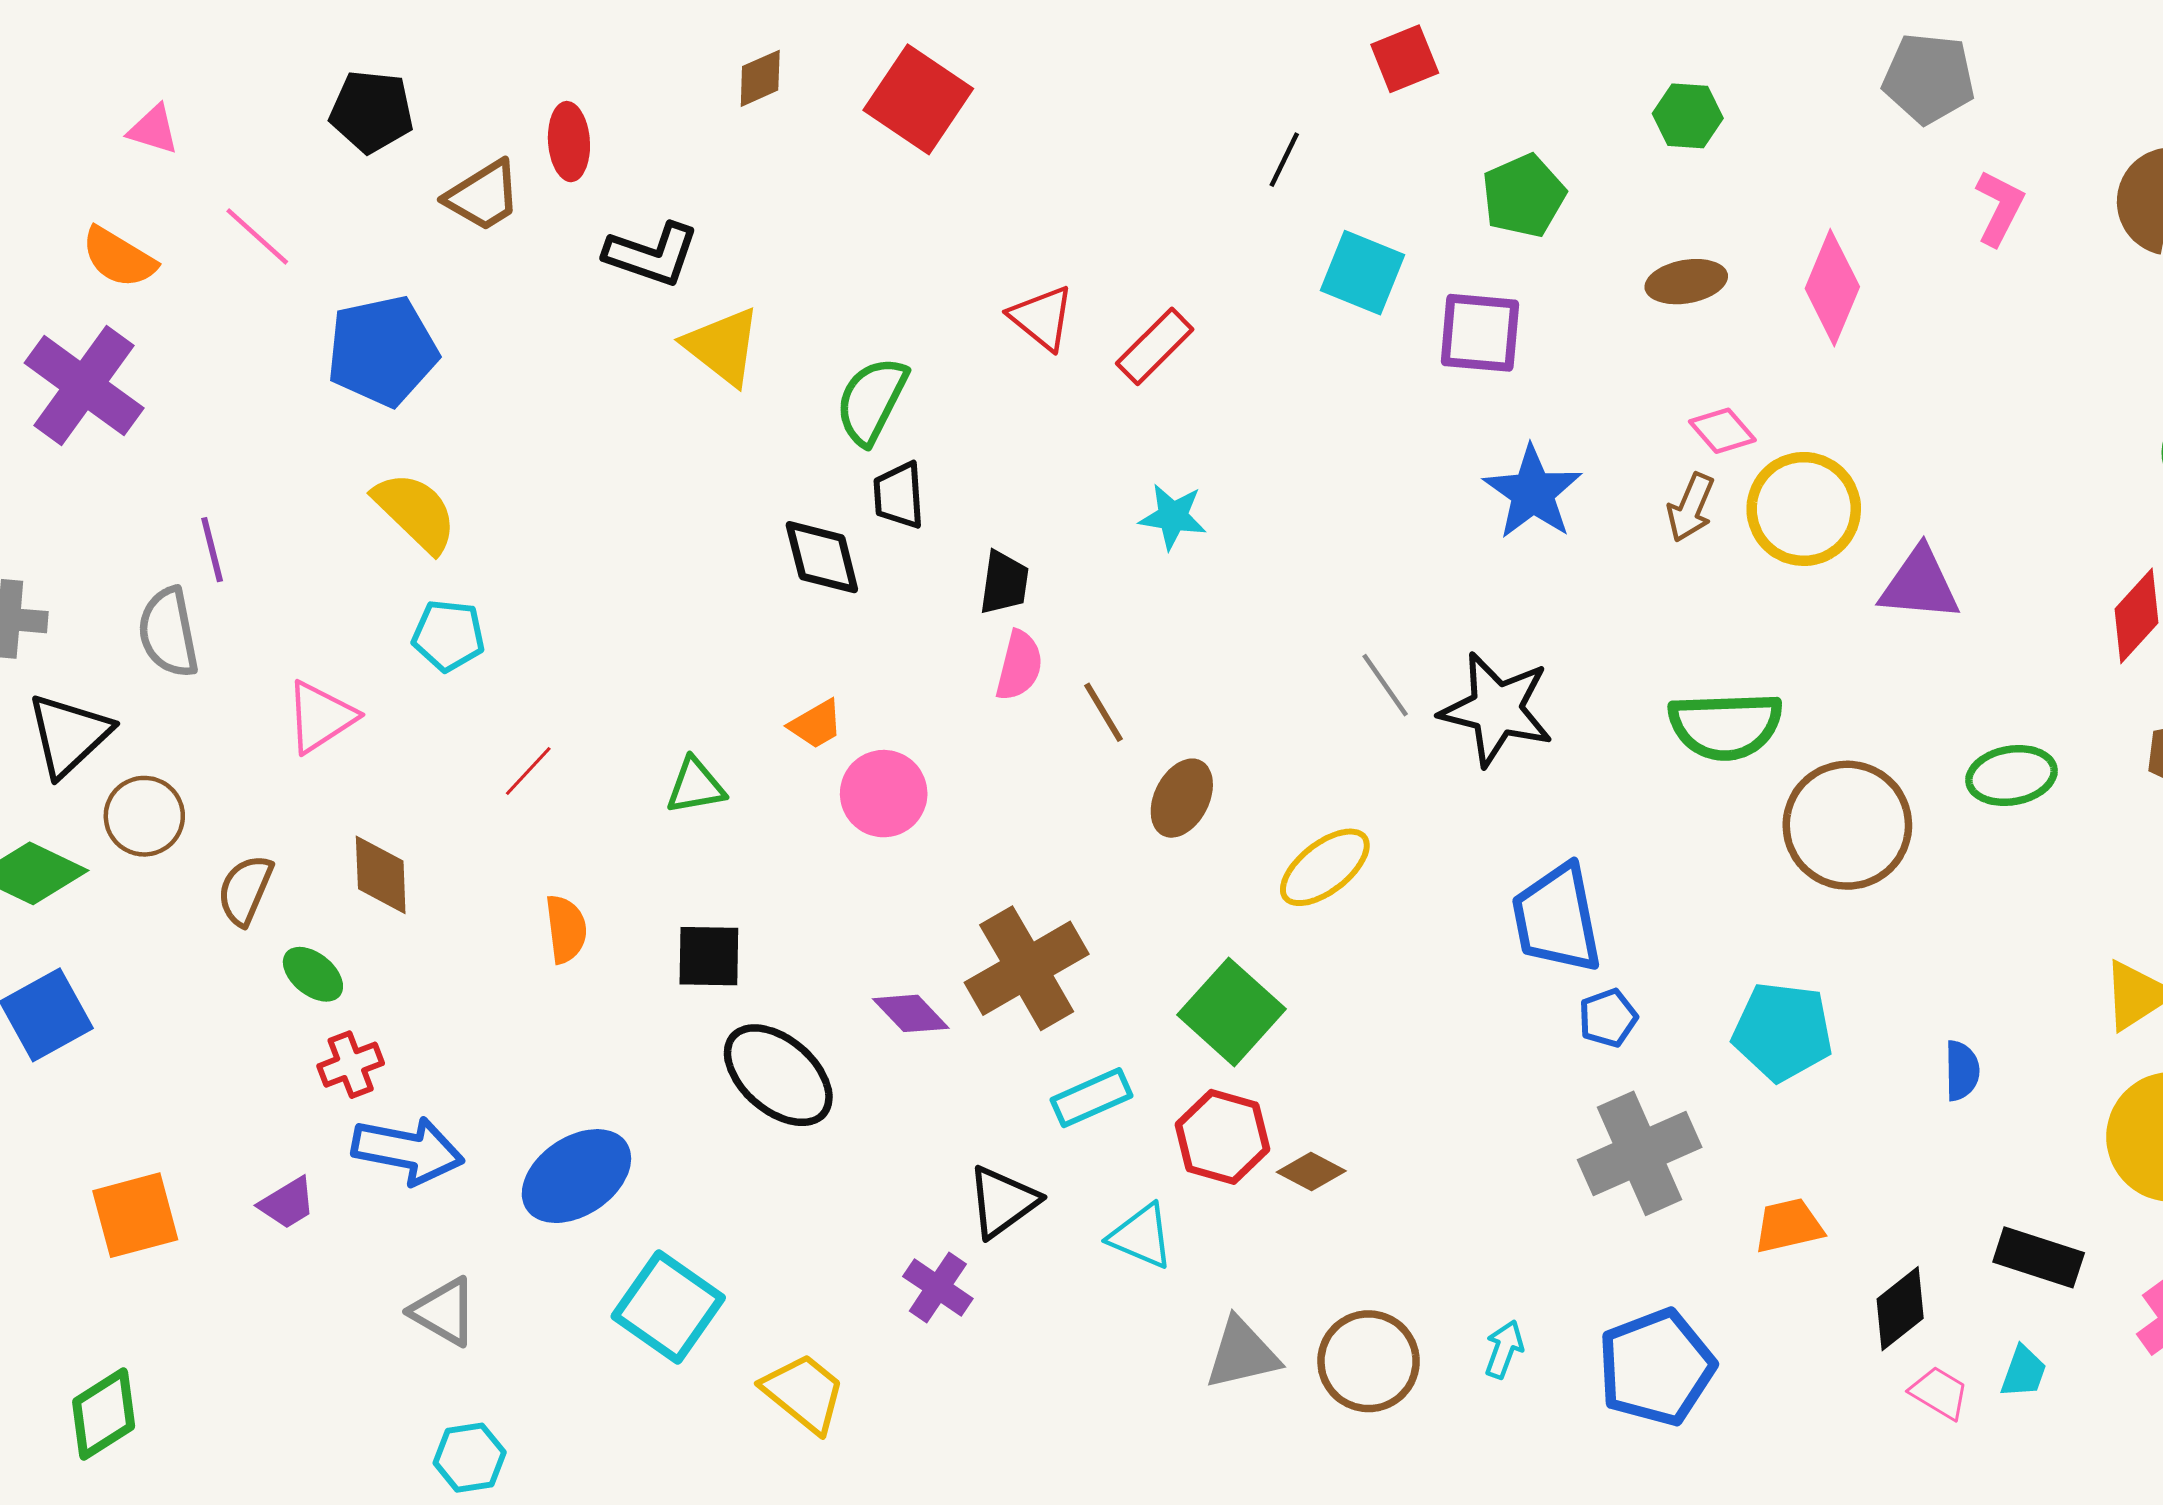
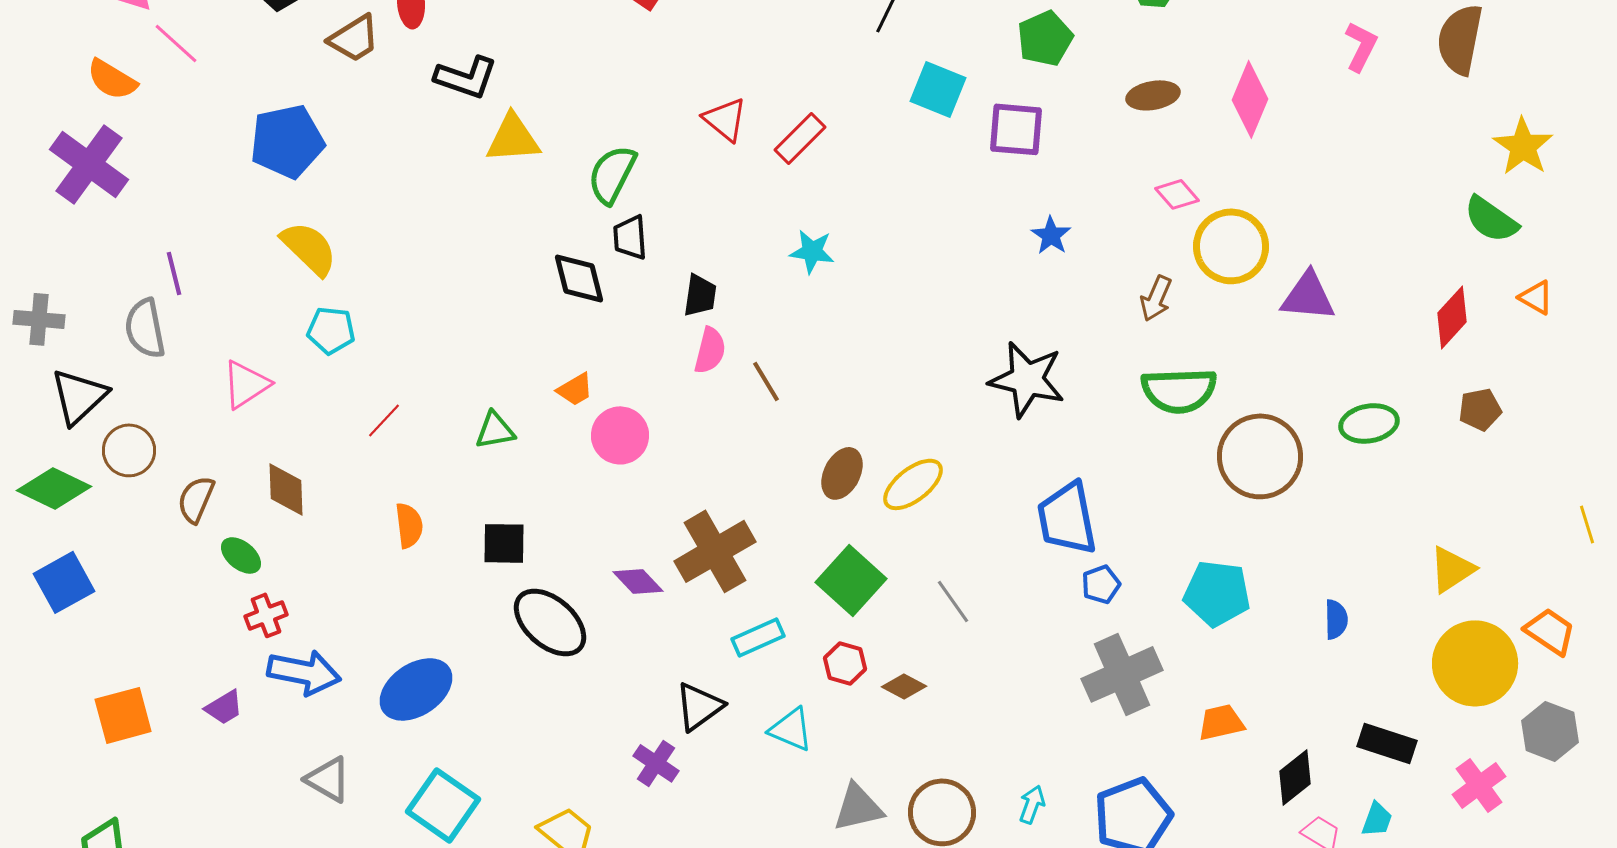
pink line: (257, 236) -> (176, 43), moved
yellow triangle: (723, 346) -> (513, 138), turned -42
blue star: (1533, 492) -> (1051, 235), size x0.6
brown arrow: (1691, 507) -> (1156, 298), moved
gray line: (1385, 685) -> (953, 601), moved
brown ellipse: (1182, 798) -> (842, 473), moved
red hexagon: (1222, 1137) -> (845, 663), size x0.7
cyan square: (668, 1307) -> (443, 805), moved

